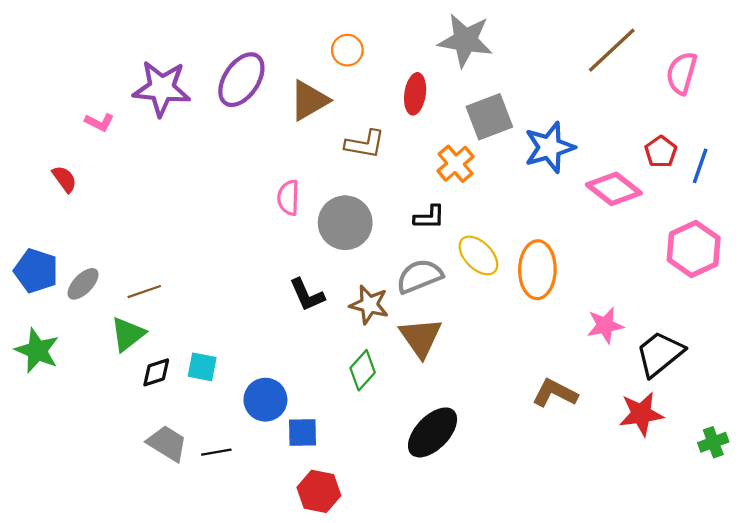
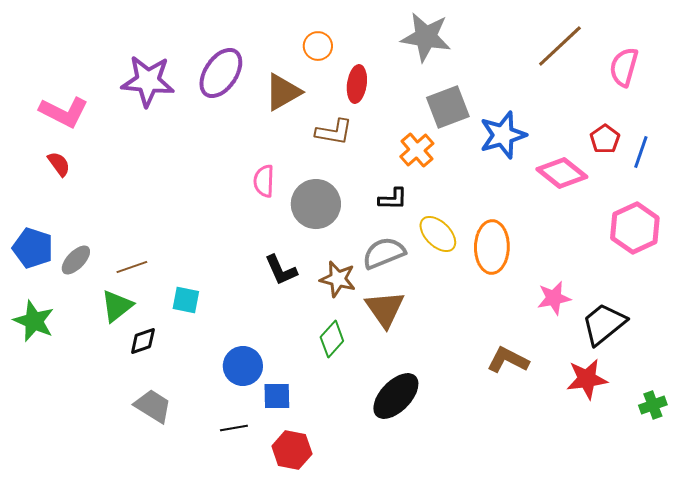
red ellipse: (415, 94) -> (357, 84), moved
pink L-shape: (99, 122) -> (64, 112), moved, size x1.8
cyan square: (202, 367) -> (186, 300), moved
black line: (216, 452) -> (234, 428), moved

